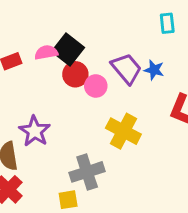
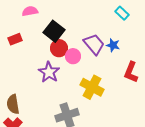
cyan rectangle: (167, 23) -> (122, 13), turned -40
pink semicircle: (46, 52) -> (30, 11), moved
purple star: (35, 131) -> (49, 72), moved

